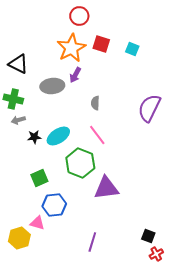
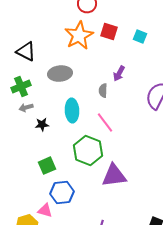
purple arrow: (75, 75) -> (119, 74), moved
green cross: (13, 99) -> (21, 87), turned -36
cyan ellipse: (58, 136) -> (72, 111), moved, turned -60

